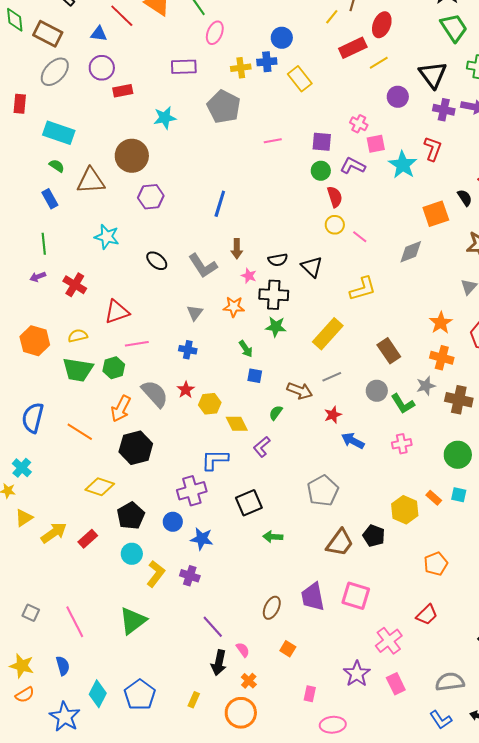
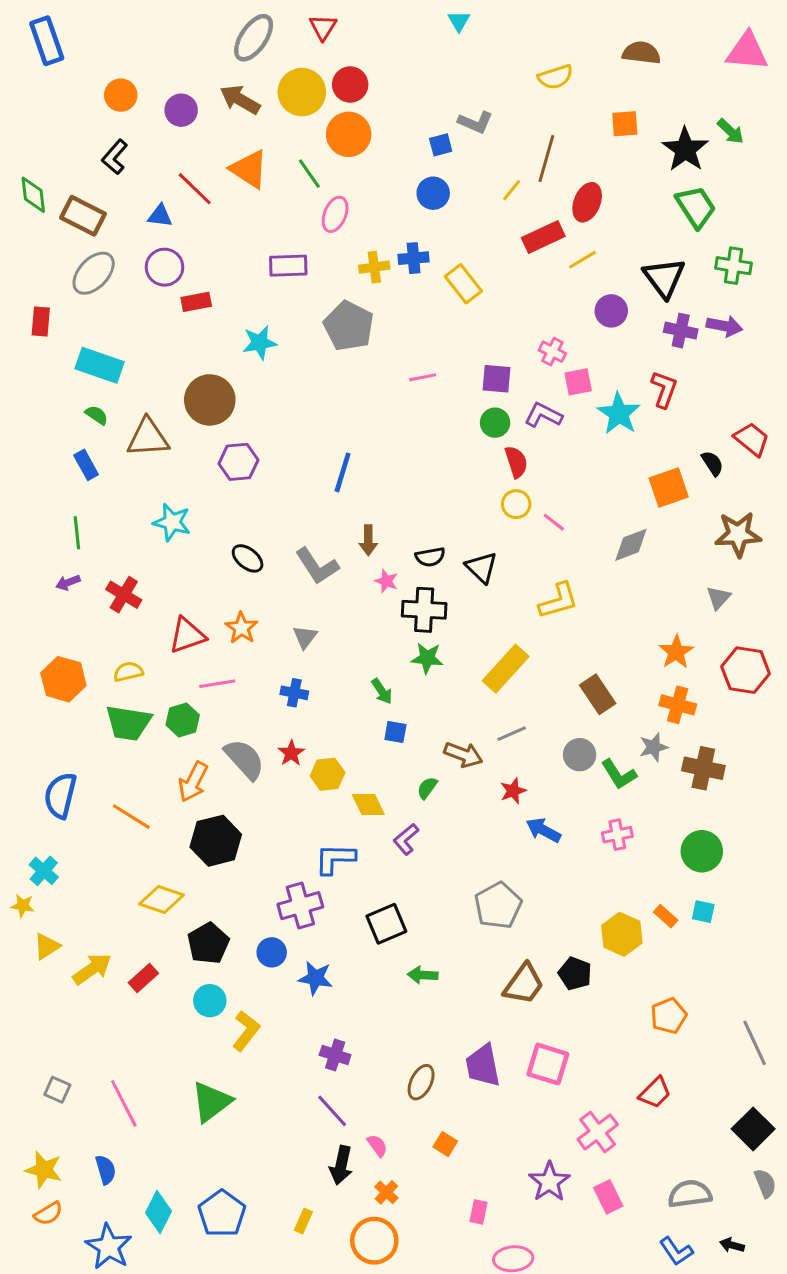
blue circle: (282, 38) -> (433, 193), moved
orange star: (234, 307) -> (241, 628), moved, turned 30
purple cross: (190, 576) -> (335, 1055), moved

